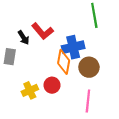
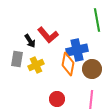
red circle: (52, 85) -> (57, 99), moved
yellow cross: (30, 90) -> (36, 65), moved

